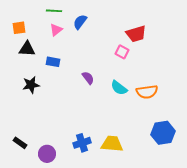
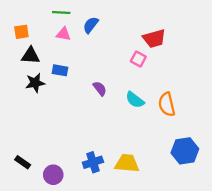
pink triangle: (56, 30) -> (63, 34), turned 48
black star: (31, 85) -> (35, 83), moved
orange semicircle: (147, 92) -> (167, 104), turned 85

